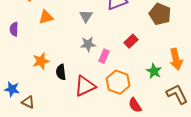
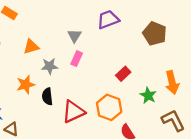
orange triangle: (46, 17) -> (31, 47), moved
red rectangle: (131, 41) -> (123, 74), moved
gray star: (88, 44) -> (49, 66), moved
pink rectangle: (104, 56) -> (77, 59), moved

